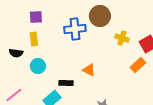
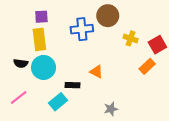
yellow rectangle: (34, 39) -> (39, 39), size x1.5
black semicircle: (16, 53) -> (21, 63), moved
cyan circle: (38, 66) -> (44, 67), size x1.5

